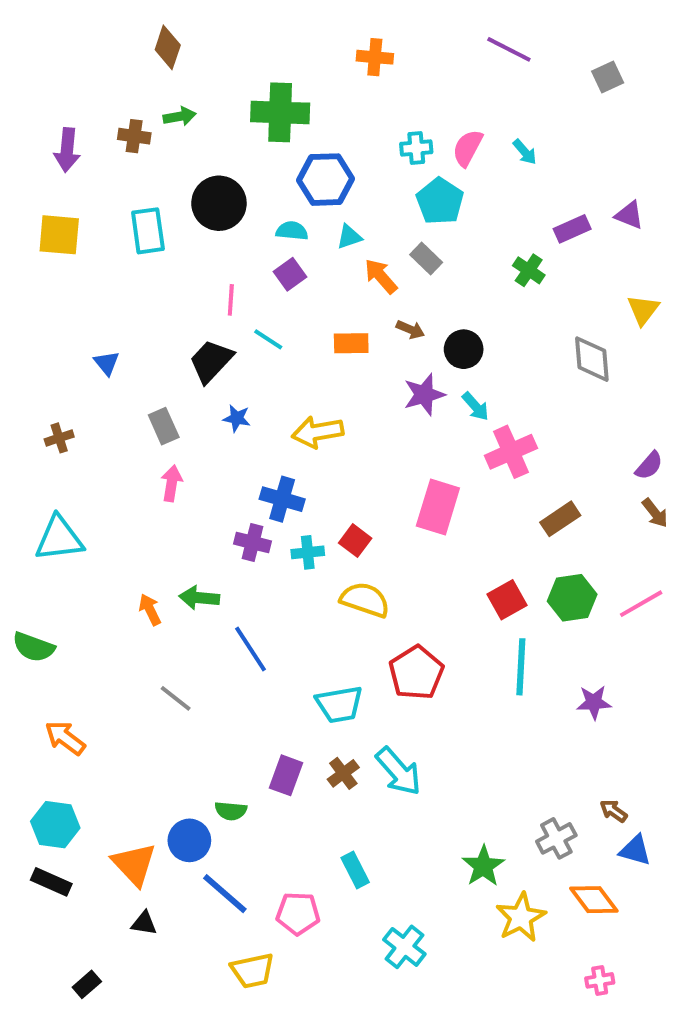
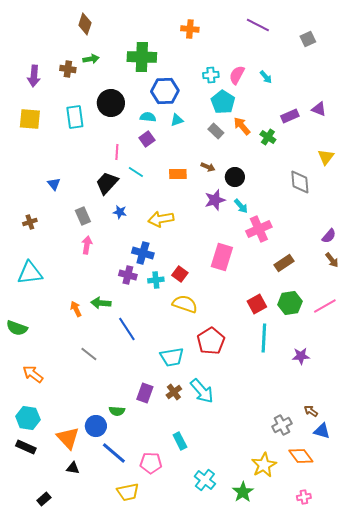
orange arrow: (381, 276) -> (242, 126), moved
green star: (483, 866) -> (243, 492), moved

